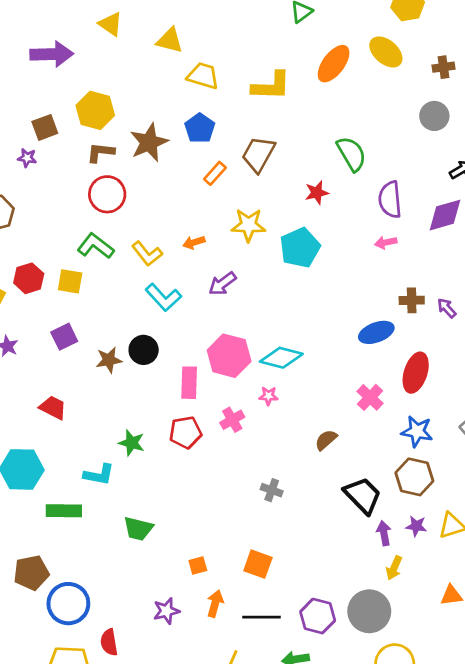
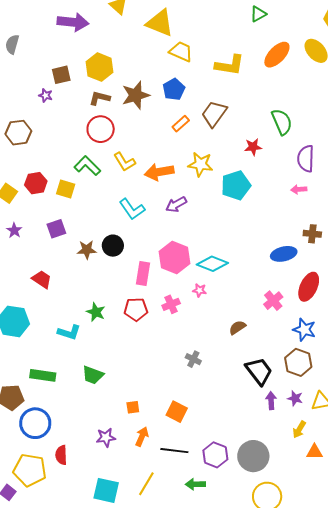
yellow triangle: (170, 40) -> (160, 23), size x1.4
orange arrow: (194, 242) -> (159, 172), size x1.8
yellow L-shape: (147, 254) -> (125, 162), moved
green rectangle: (64, 511) -> (43, 375), moved
yellow arrow: (394, 568) -> (299, 429), moved

